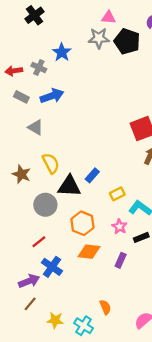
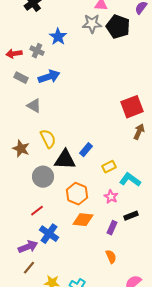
black rectangle: (141, 237) -> (131, 216), moved
orange semicircle: (105, 307) -> (111, 257), moved

